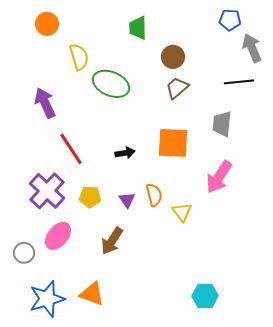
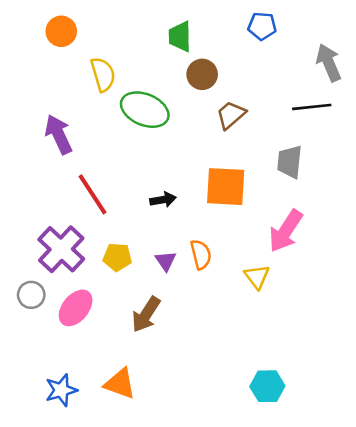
blue pentagon: (230, 20) -> (262, 26), moved
brown circle: (173, 57) -> (202, 74), moved
yellow triangle: (182, 212) -> (257, 277), moved
gray circle: (24, 253) -> (31, 295), moved
blue star: (47, 299) -> (61, 390), size x0.7

